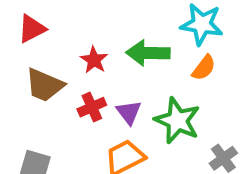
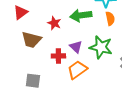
orange semicircle: (204, 68) -> (110, 19), turned -40
red cross: (92, 107) -> (58, 56), moved, turned 32

